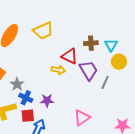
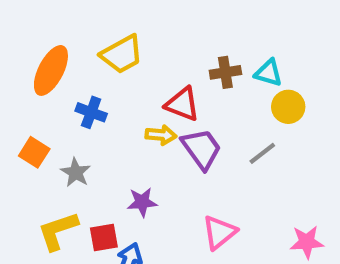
cyan triangle: (111, 45) -> (269, 73), turned -40
purple trapezoid: (88, 70) -> (201, 149), moved
gray line: (105, 82) -> (262, 153), turned 32
blue cross: (26, 98) -> (91, 112), moved

